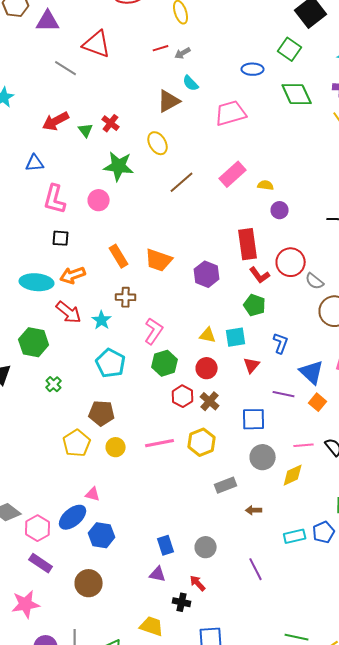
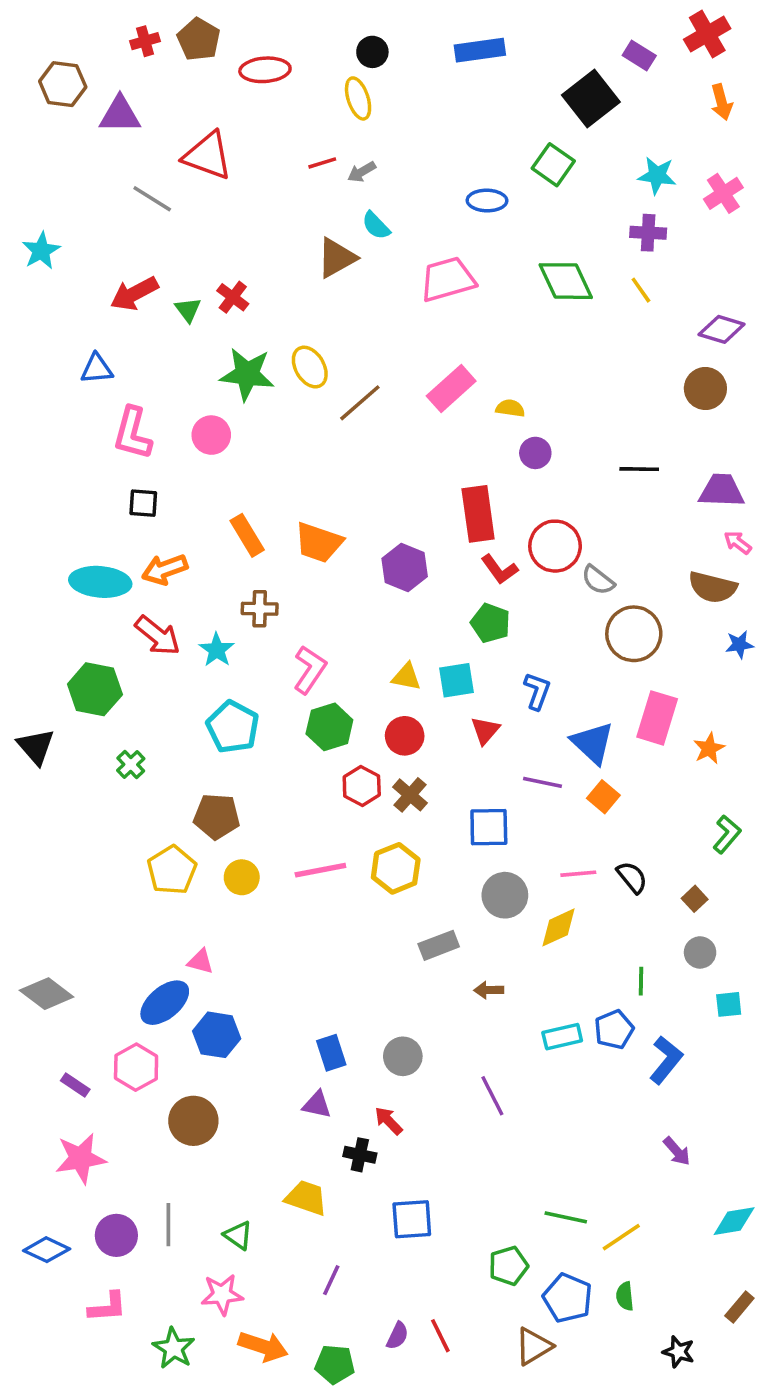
green diamond: (297, 94) -> (566, 281), moved
yellow ellipse: (158, 143) -> (310, 367), moved
pink hexagon: (38, 528) -> (136, 1067), moved
purple rectangle: (41, 563) -> (75, 1085), moved, size x0.7

